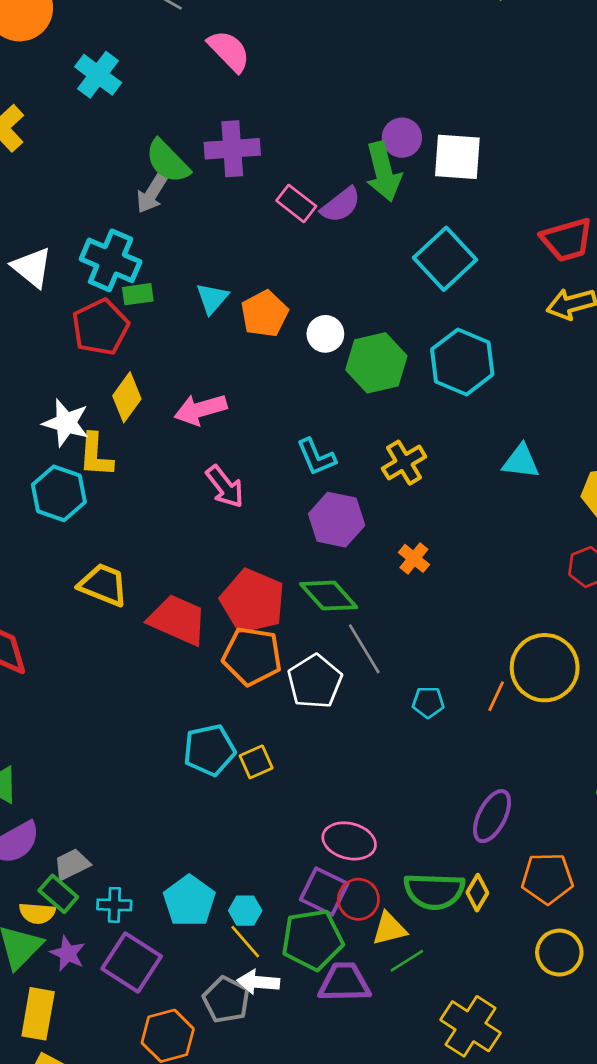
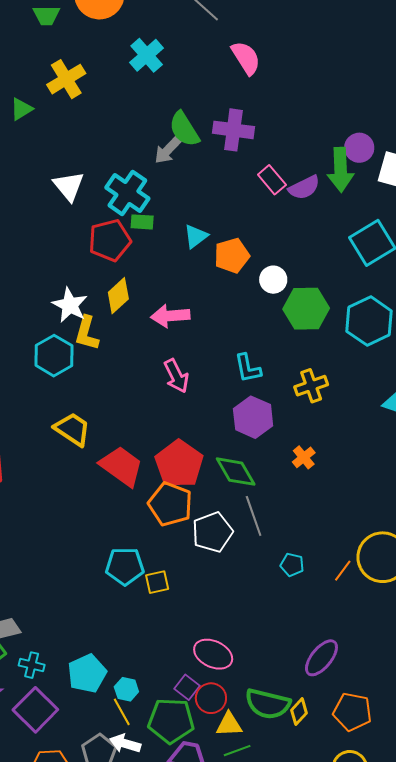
purple square: (324, 892) -> (187, 687), size x0.7

